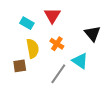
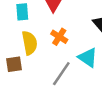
cyan rectangle: (27, 23) -> (22, 12), turned 56

